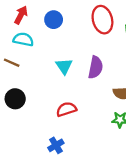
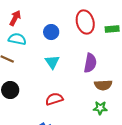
blue circle: (54, 20) -> (51, 32), moved
purple semicircle: (95, 67) -> (90, 63), moved

